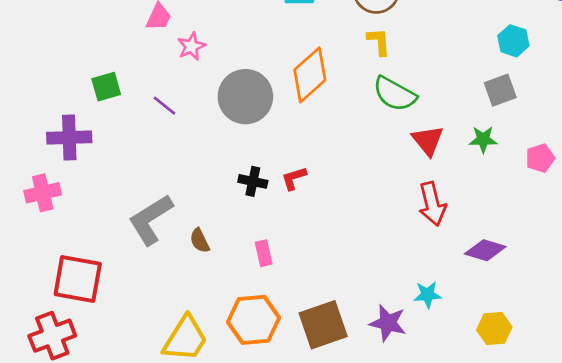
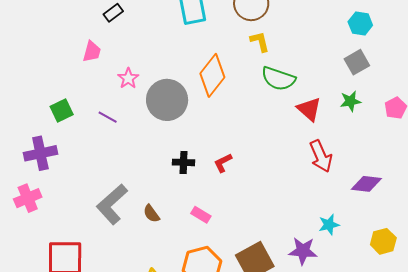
pink star: (191, 46) -> (128, 78), moved
red L-shape: (294, 178) -> (223, 163), moved
pink rectangle: (264, 253) -> (201, 215), turned -36

